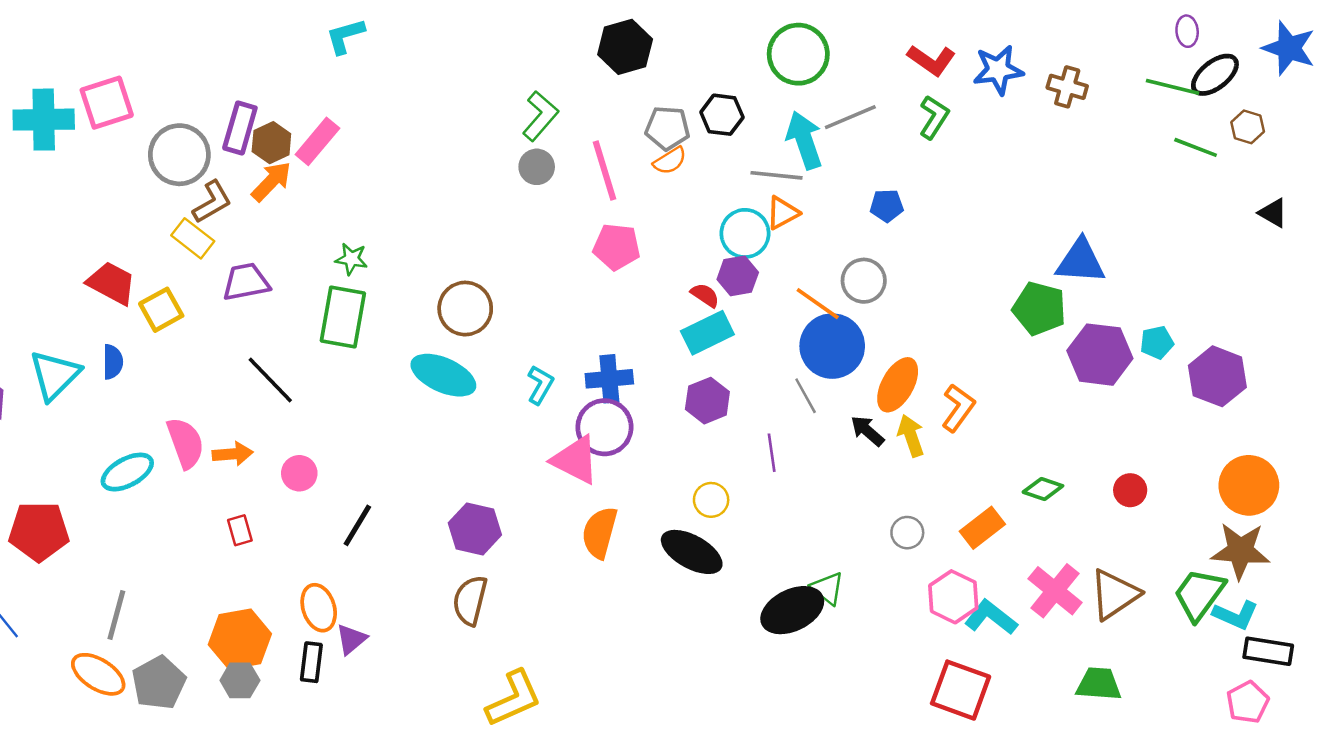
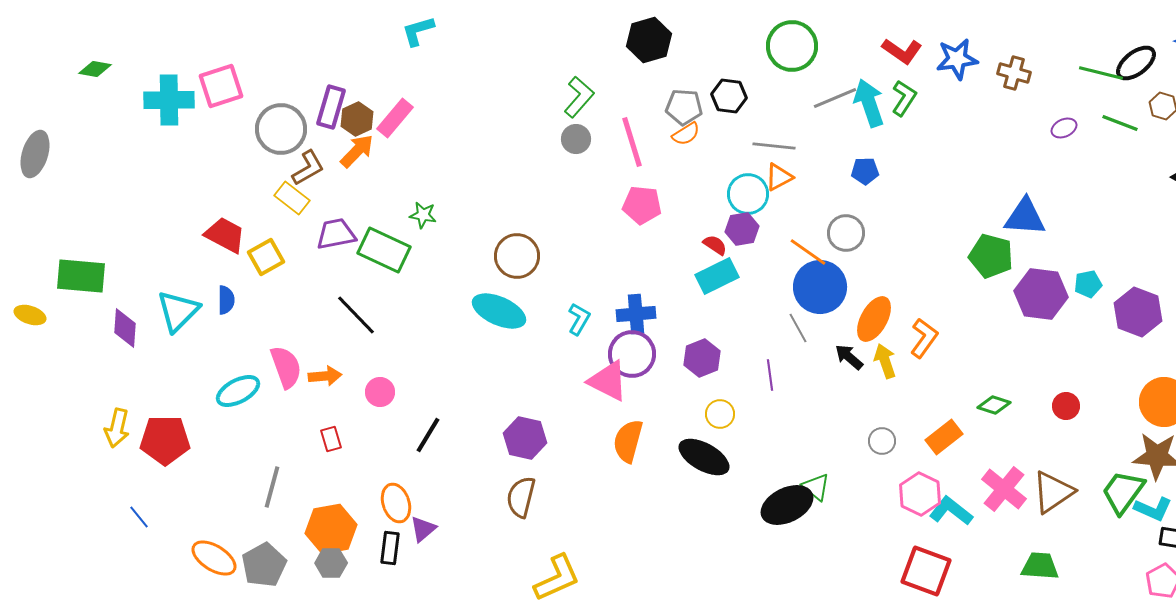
purple ellipse: (1187, 31) -> (1064, 128), moved, turned 70
cyan arrow: (804, 140) -> (869, 103), moved
green rectangle: (343, 317) -> (384, 250), moved, turned -75
purple hexagon: (707, 401) -> (702, 358), moved
gray line: (116, 615) -> (272, 487), moved

